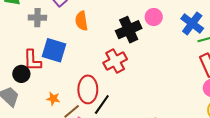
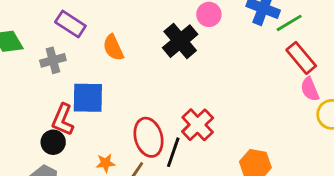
red L-shape: (32, 60) -> (63, 120), turned 40
red cross: (115, 61) -> (198, 125), moved

